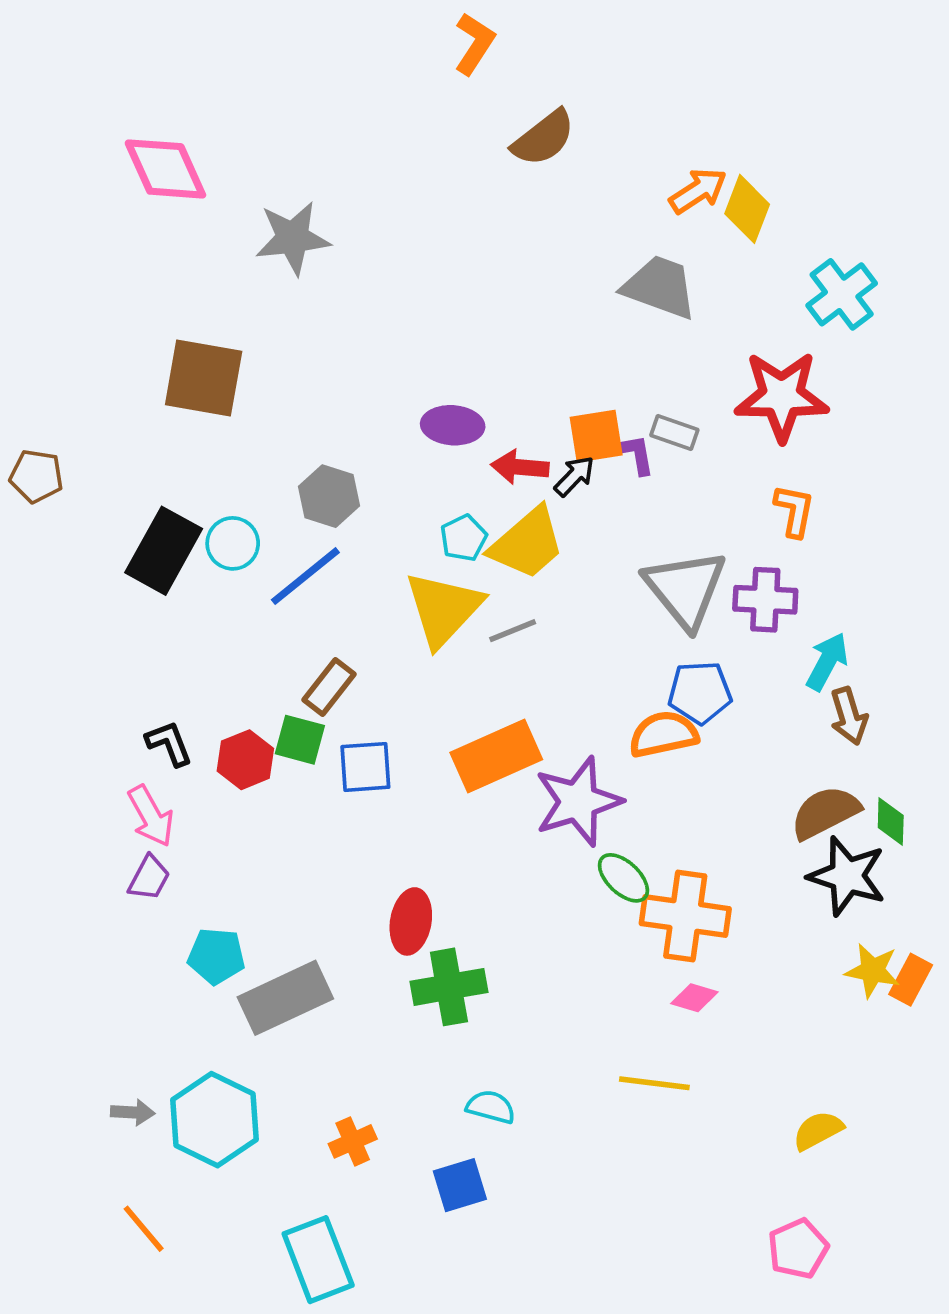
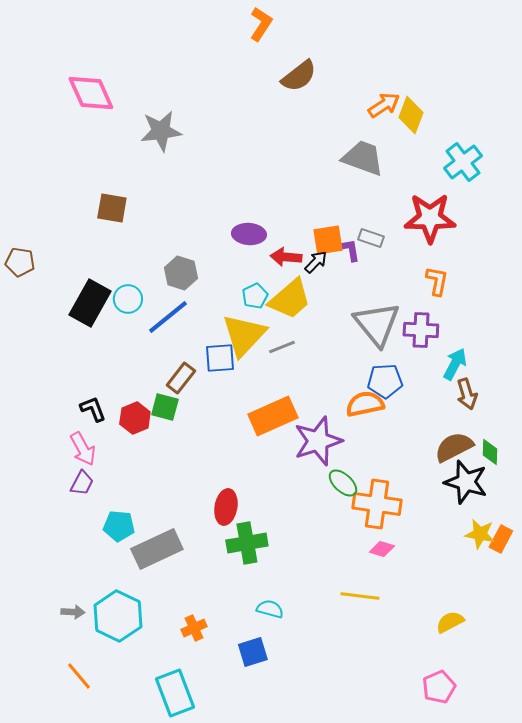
brown square: (204, 378) -> (112, 208), size x0.7
blue square: (365, 767) -> (220, 358), moved

